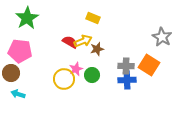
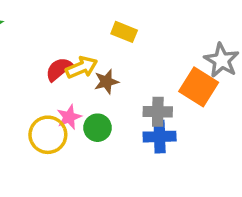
yellow rectangle: (93, 18) -> (124, 32), moved
red semicircle: (70, 42) -> (58, 69), turned -70
orange square: (149, 65) -> (199, 87), moved

